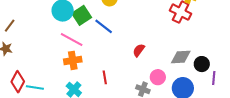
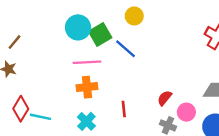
pink line: (72, 39) -> (87, 62), turned -35
red semicircle: (139, 50) -> (165, 98), moved

